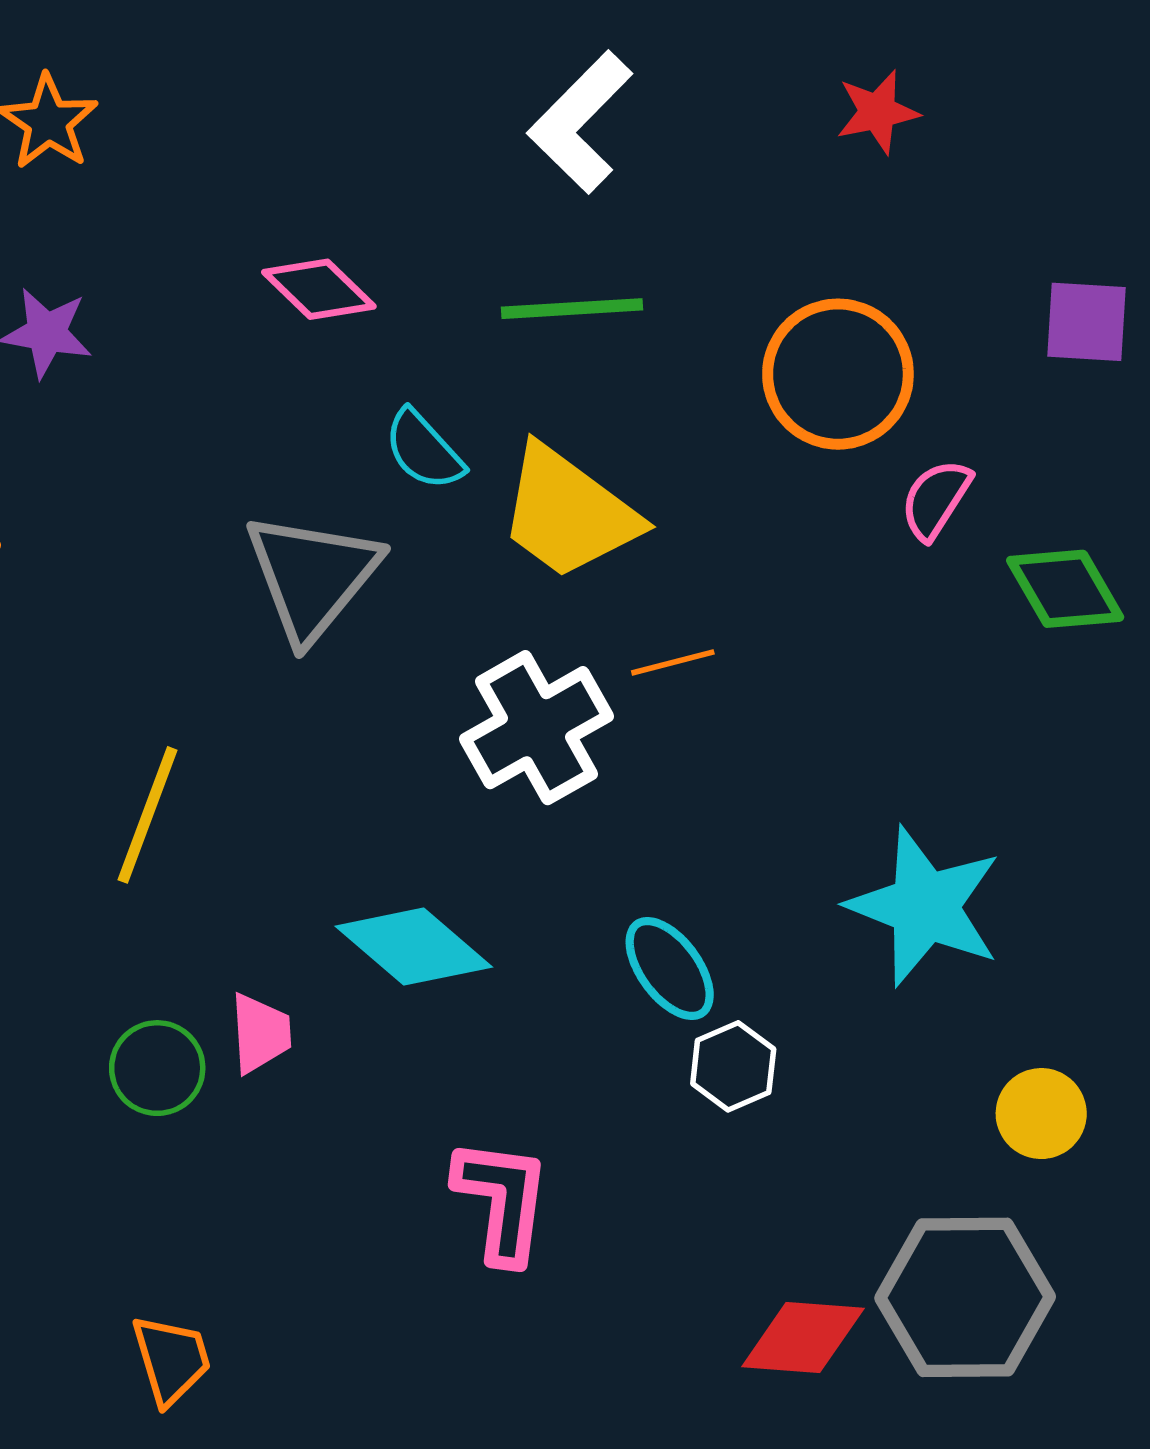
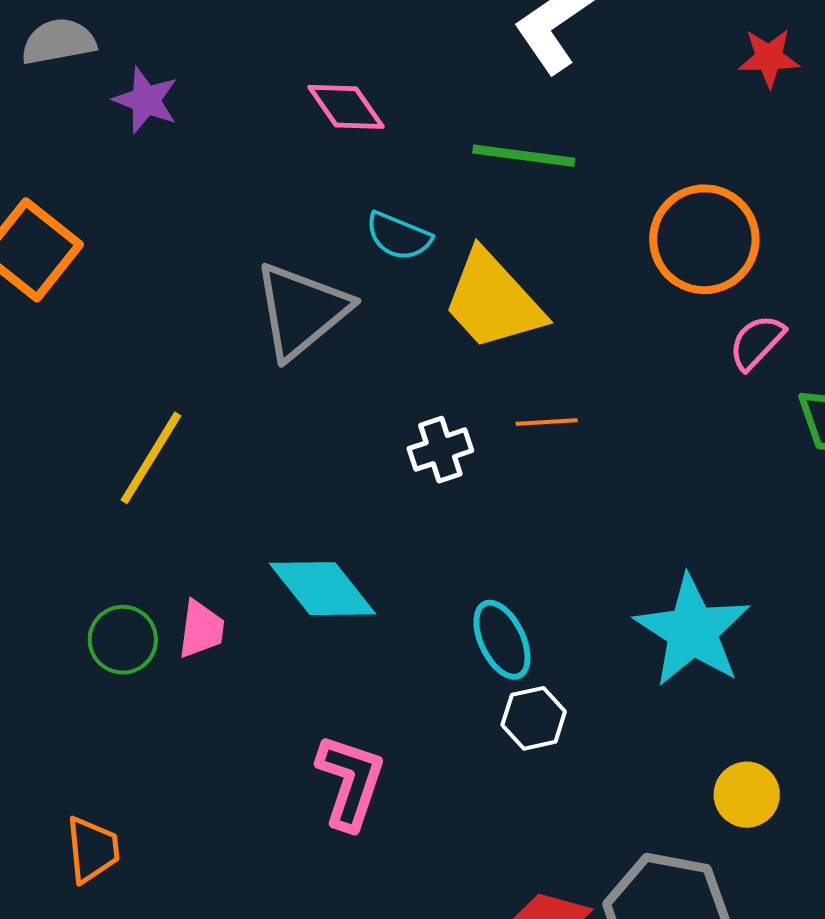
cyan semicircle: (424, 450) -> (398, 236), turned -36
white cross: (536, 728) -> (440, 450), size x0.6

